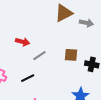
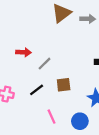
brown square: (71, 55) -> (64, 85), moved

